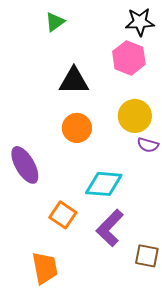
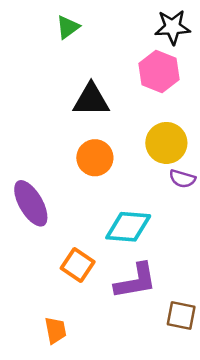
purple L-shape: (110, 228) -> (136, 281), turned -144
orange trapezoid: (45, 268) -> (55, 330), size x0.7

